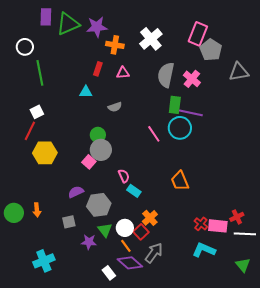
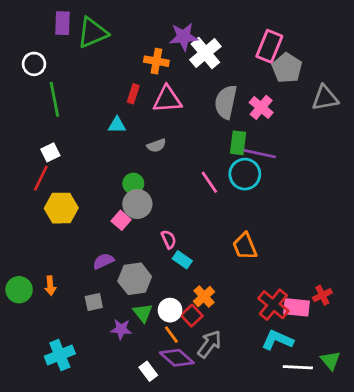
purple star: (97, 27) -> (184, 37), moved
pink triangle: (123, 73) -> (167, 99), size x1.6
red cross: (201, 224) -> (273, 305), size x1.6
white line: (245, 234) -> (298, 367), moved

